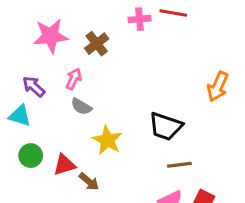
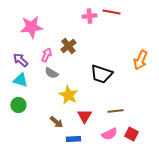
brown cross: (97, 44) -> (68, 46), moved
cyan triangle: (20, 116) -> (20, 80), moved
black trapezoid: (166, 126) -> (101, 74), moved
red triangle: (64, 165) -> (84, 116), moved, turned -42

